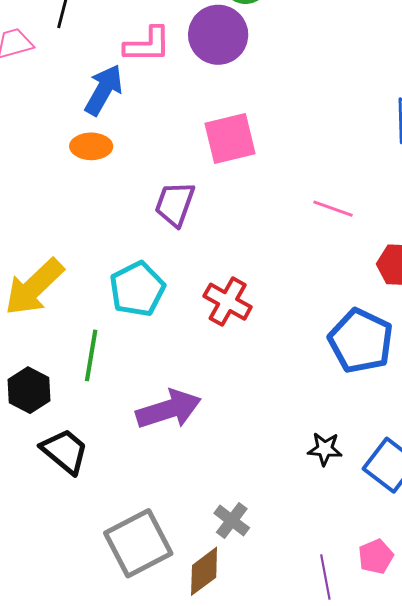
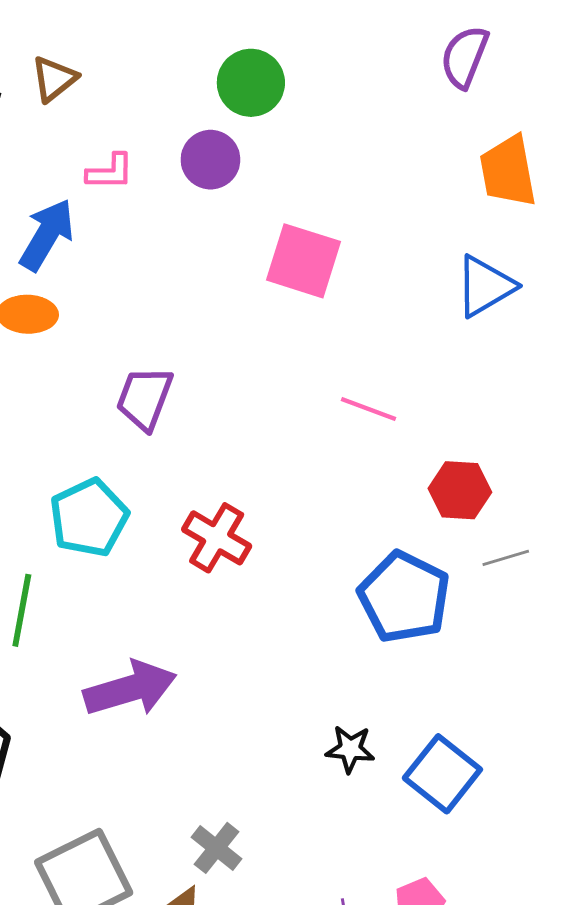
purple circle: (218, 35) -> (210, 160), size x0.7
pink L-shape: (147, 45) -> (110, 172), size x0.7
pink square: (230, 138) -> (303, 261), moved, turned 30

